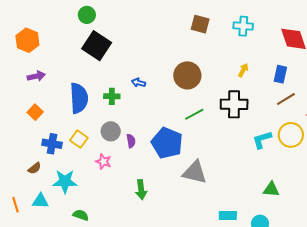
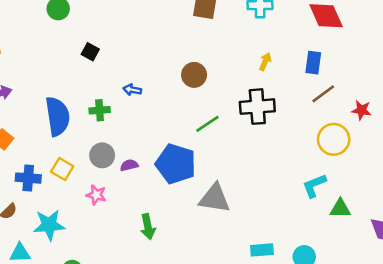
black square: (97, 46) -> (90, 52), moved, size x0.5
brown circle: (187, 75) -> (194, 75), size x0.7
cyan L-shape: (262, 140) -> (314, 186), moved
purple semicircle: (131, 141) -> (129, 165), turned -88
green triangle: (271, 189) -> (340, 209), moved

